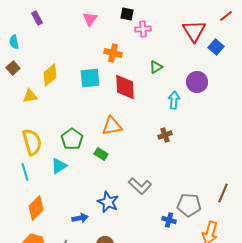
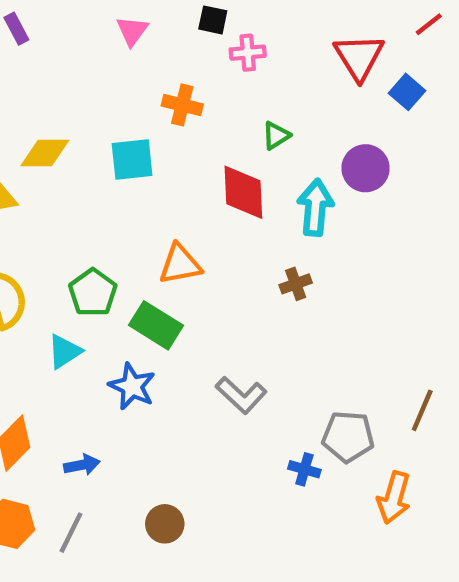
yellow diamond: (50, 75) -> (45, 153), turned 40
red diamond: (125, 87) -> (243, 192), moved
cyan arrow: (174, 100) -> (315, 208), size x1.4
green rectangle: (101, 154) -> (156, 325), size x1.6
blue star: (108, 202) -> (132, 386), moved
blue arrow: (80, 218) -> (82, 465), moved

